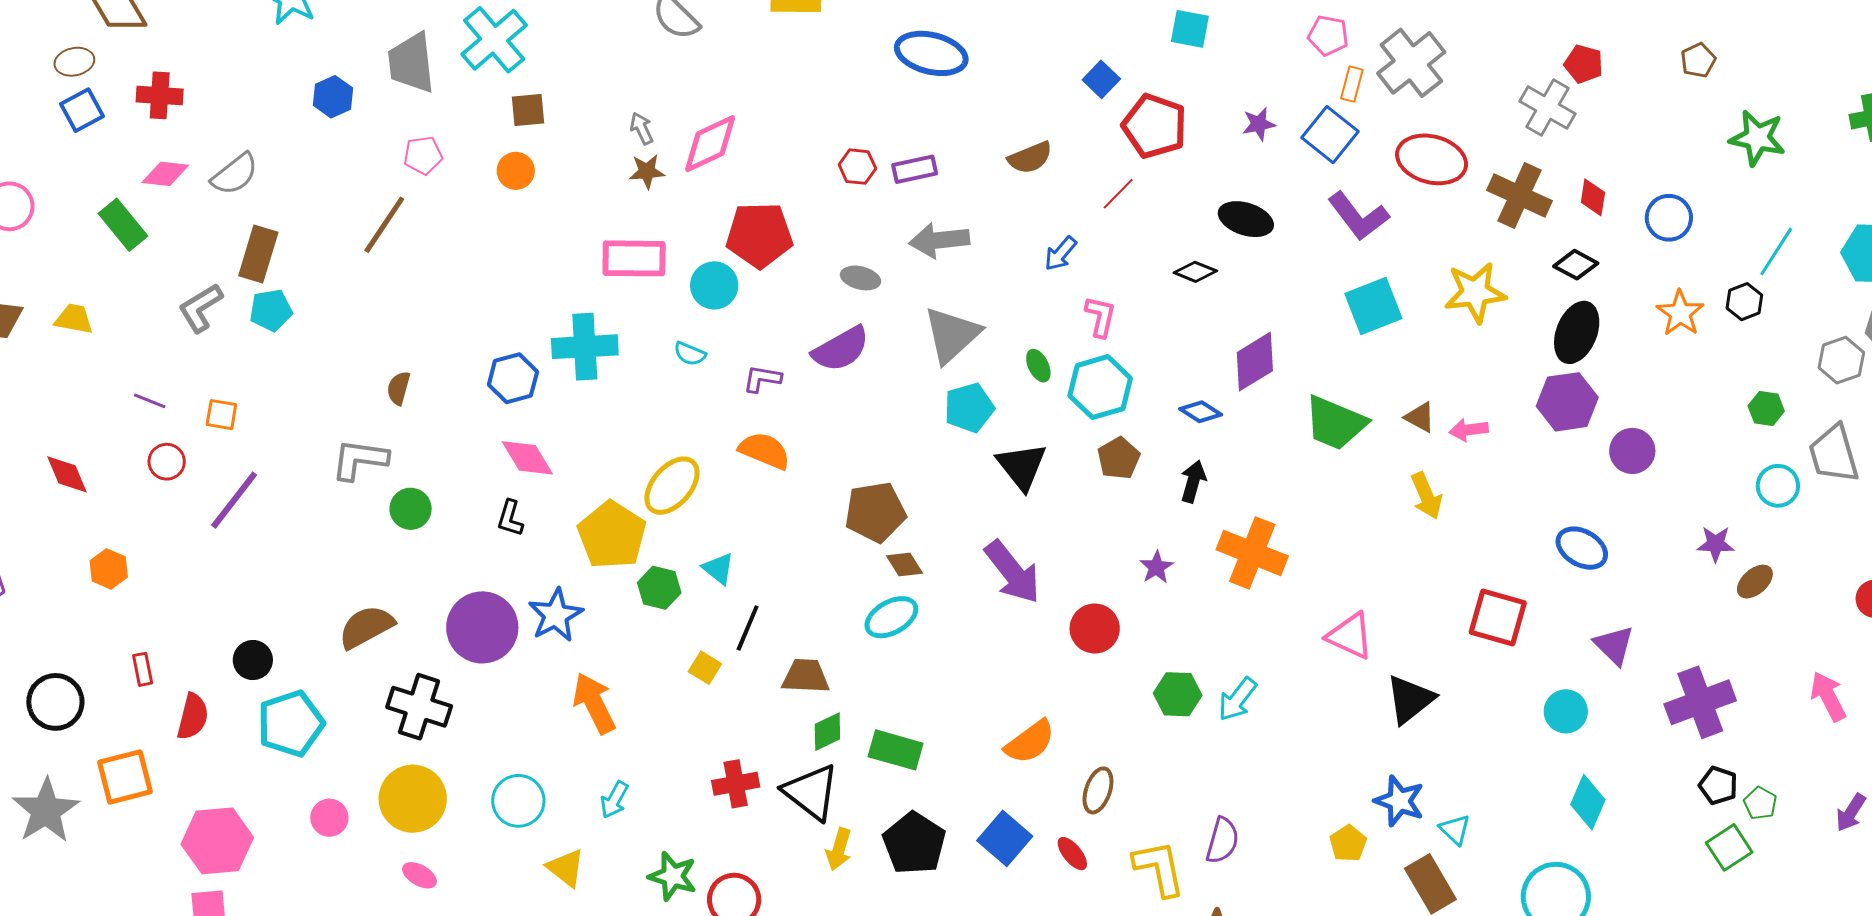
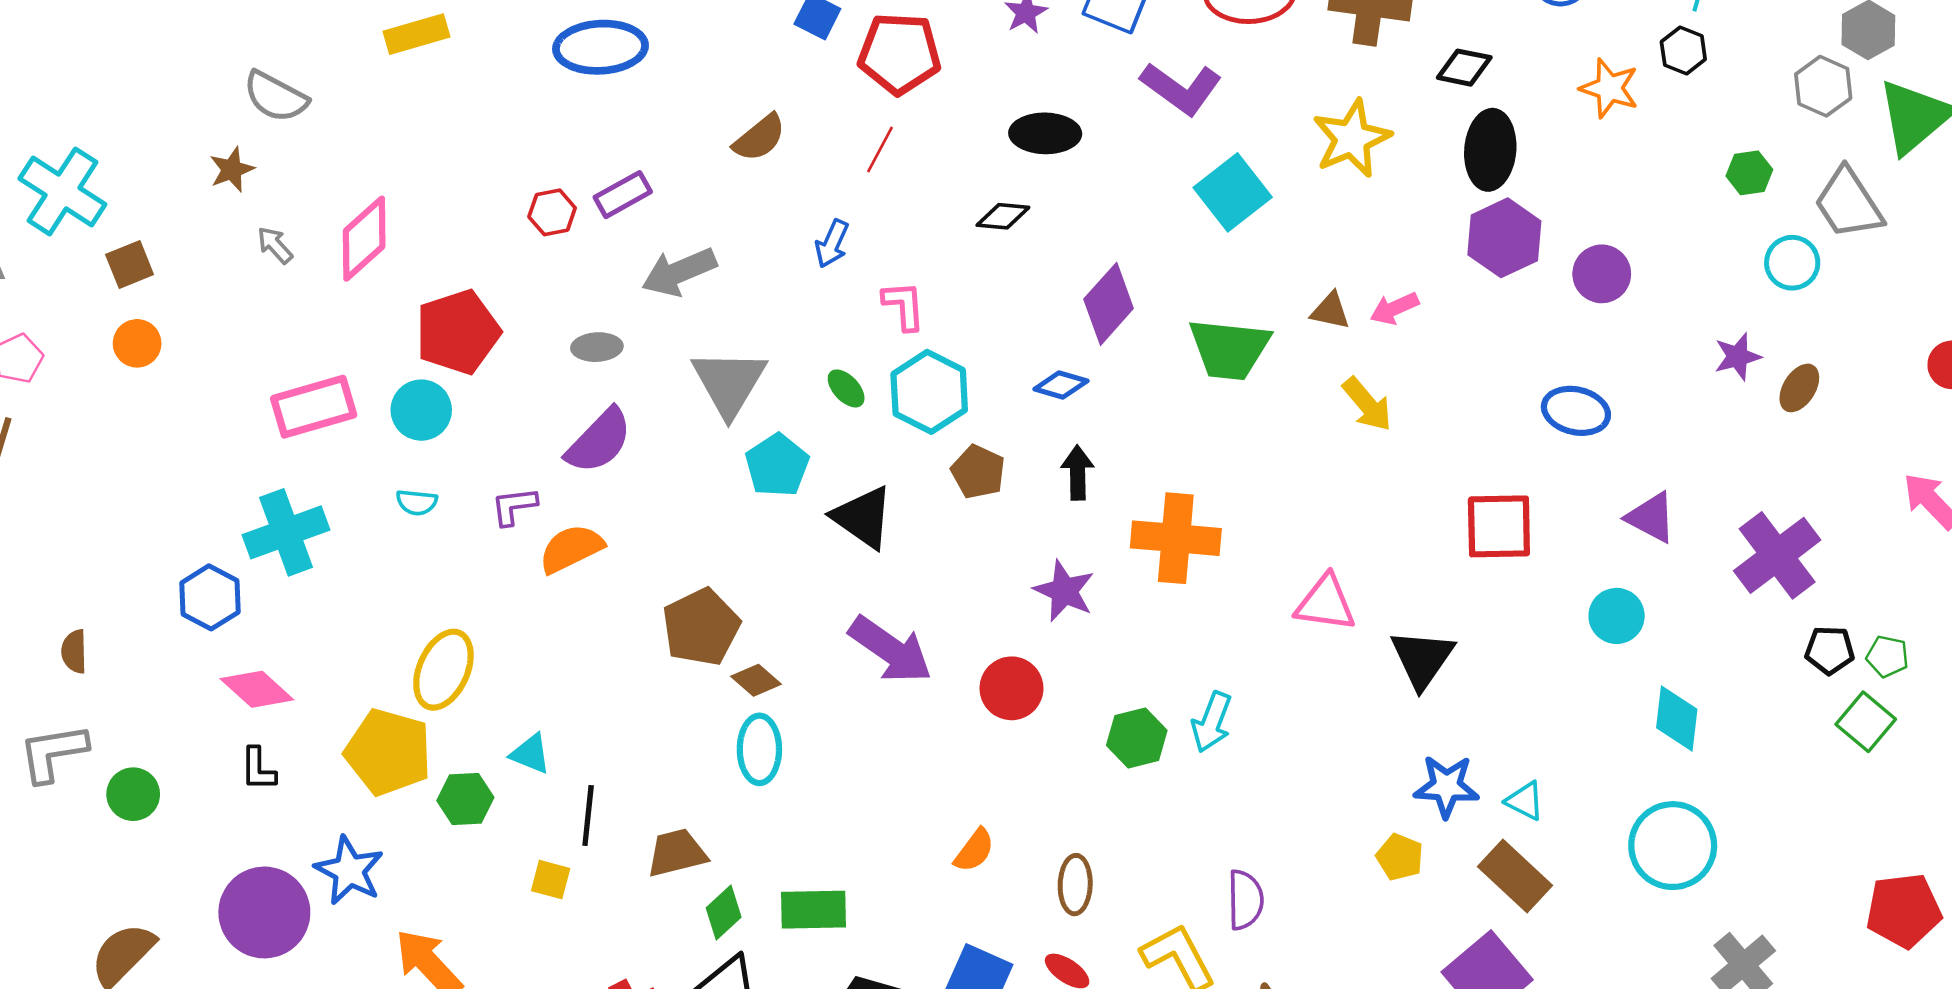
brown star: (647, 171) -> (232, 169), moved
orange semicircle: (765, 451) -> (571, 549), moved, turned -32
purple star: (1156, 567) -> (1064, 591), size x1.4
cyan ellipse: (891, 617) -> (759, 749), turned -44
orange semicircle: (1030, 742) -> (974, 850), size x0.7

